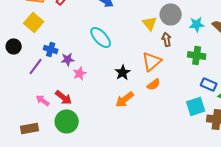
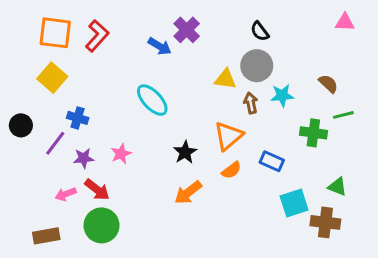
yellow triangle: (150, 23) -> (225, 79), turned -42
cyan star: (197, 24) -> (282, 96), moved
black circle: (14, 46) -> (21, 125), moved
green cross: (197, 55) -> (313, 133), moved
purple star: (68, 59) -> (84, 158), moved
blue rectangle: (209, 84) -> (272, 161), moved
pink arrow: (43, 100) -> (66, 194), turned -56

